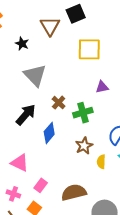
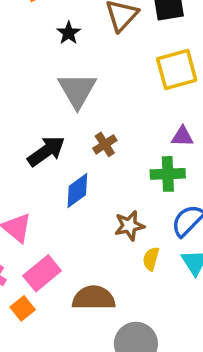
yellow square: (89, 49) -> (177, 69), turned -30
green cross: (83, 113) -> (168, 174), moved
pink rectangle: (41, 185) -> (42, 273), size x1.5

